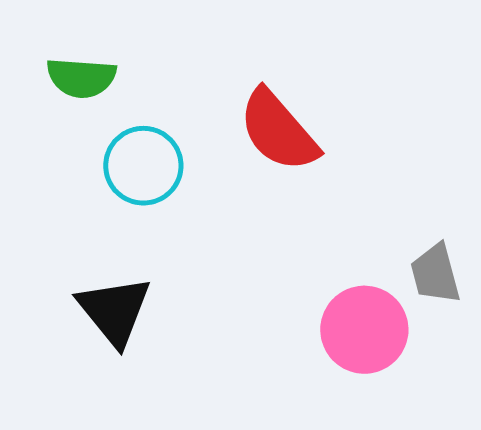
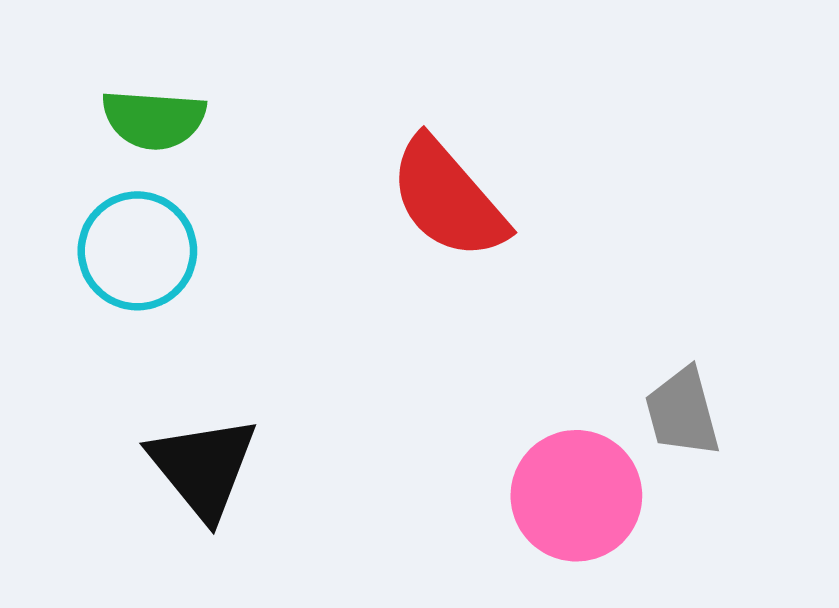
cyan circle: (143, 166) -> (137, 251), moved

